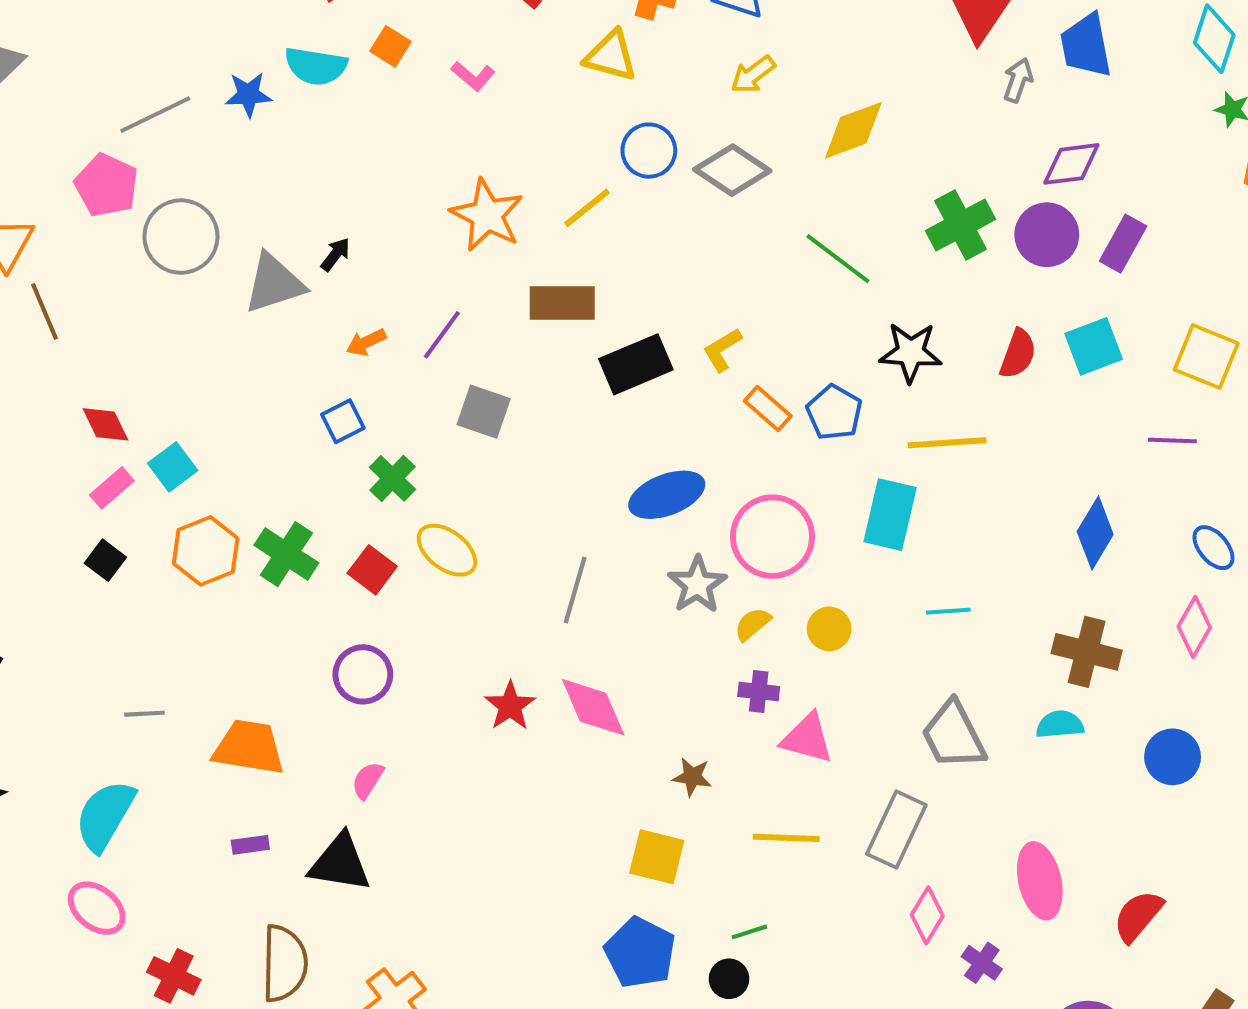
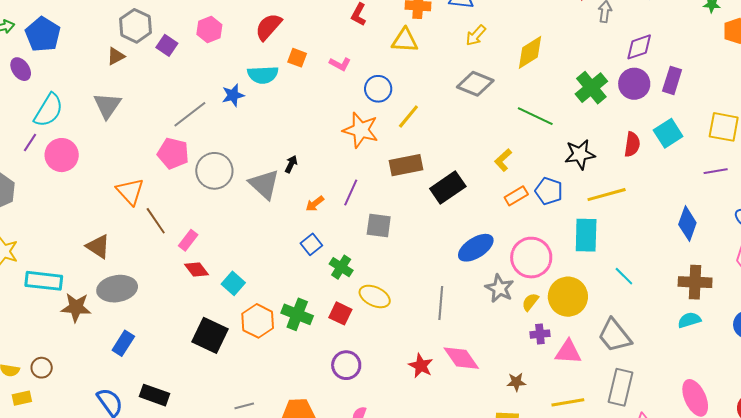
blue circle: (649, 151) -> (378, 89), moved
gray triangle: (274, 283) -> (264, 184), turned -48
yellow L-shape: (722, 350) -> (503, 160), moved
orange rectangle: (768, 409) -> (516, 196), turned -60
pink rectangle: (112, 488) -> (188, 240), moved
black square: (105, 560) -> (210, 335), size x1.8
cyan line: (948, 611) -> (624, 276), turned 60
yellow circle: (829, 629) -> (568, 297), size x1.8
gray trapezoid: (953, 735) -> (615, 336), moved

